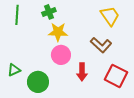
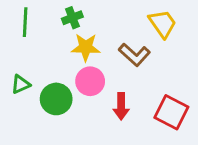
brown L-shape: (101, 45) -> (134, 55), moved
green triangle: (14, 70) -> (21, 84), moved
green circle: (38, 82) -> (56, 99), moved

